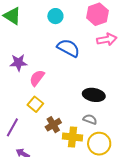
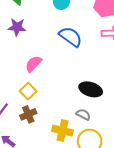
purple star: (19, 63) -> (17, 27), moved
brown cross: (53, 125) -> (28, 114), moved

